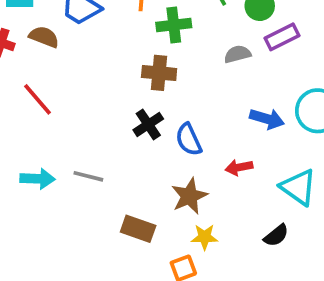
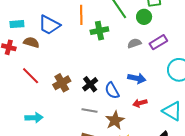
purple rectangle: (282, 37) -> (158, 42), moved
brown cross: (159, 73) -> (62, 83), moved, turned -30
blue arrow: (267, 119) -> (137, 78), moved
gray line: (88, 176) -> (89, 111), moved

